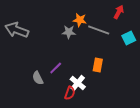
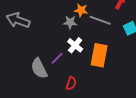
orange rectangle: (98, 65) -> (99, 55), size x1.6
gray semicircle: (38, 78) -> (39, 68), size x1.5
white cross: (78, 83) -> (75, 45), moved

